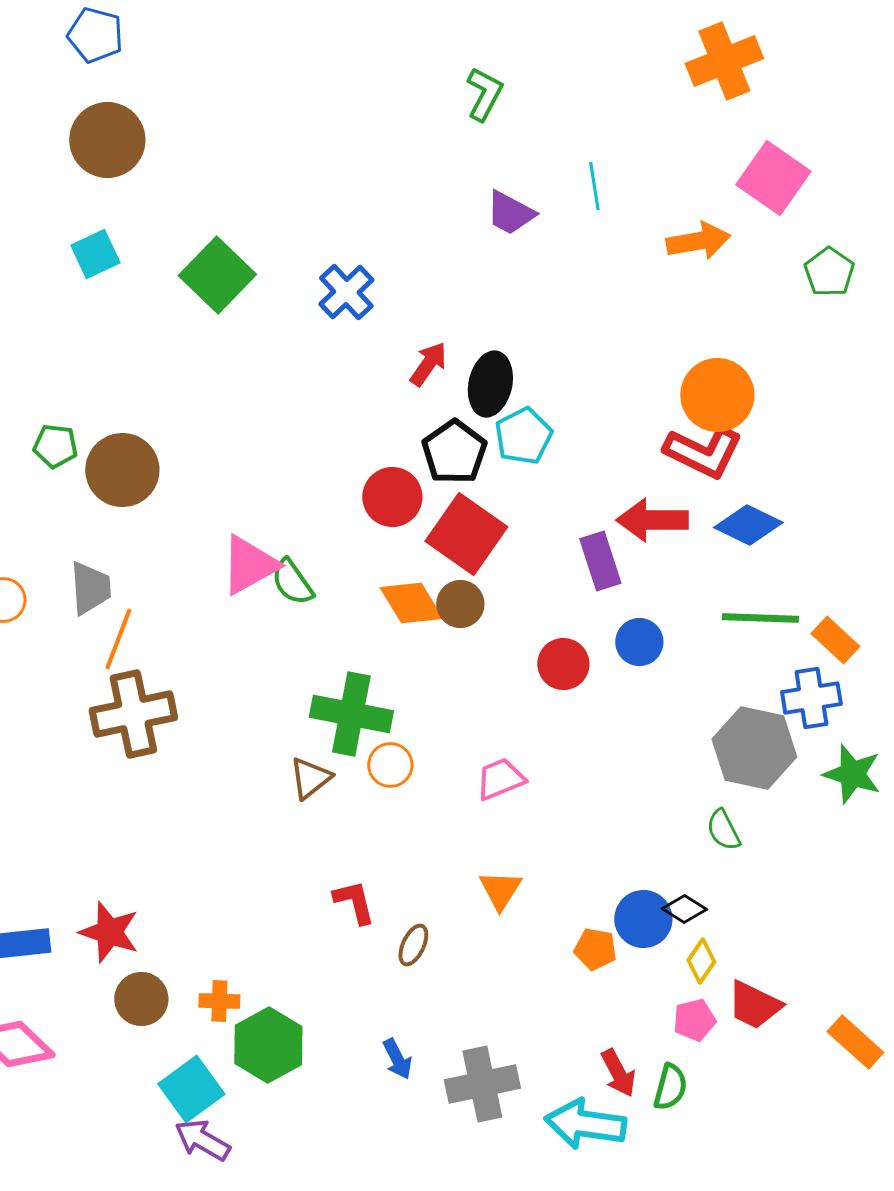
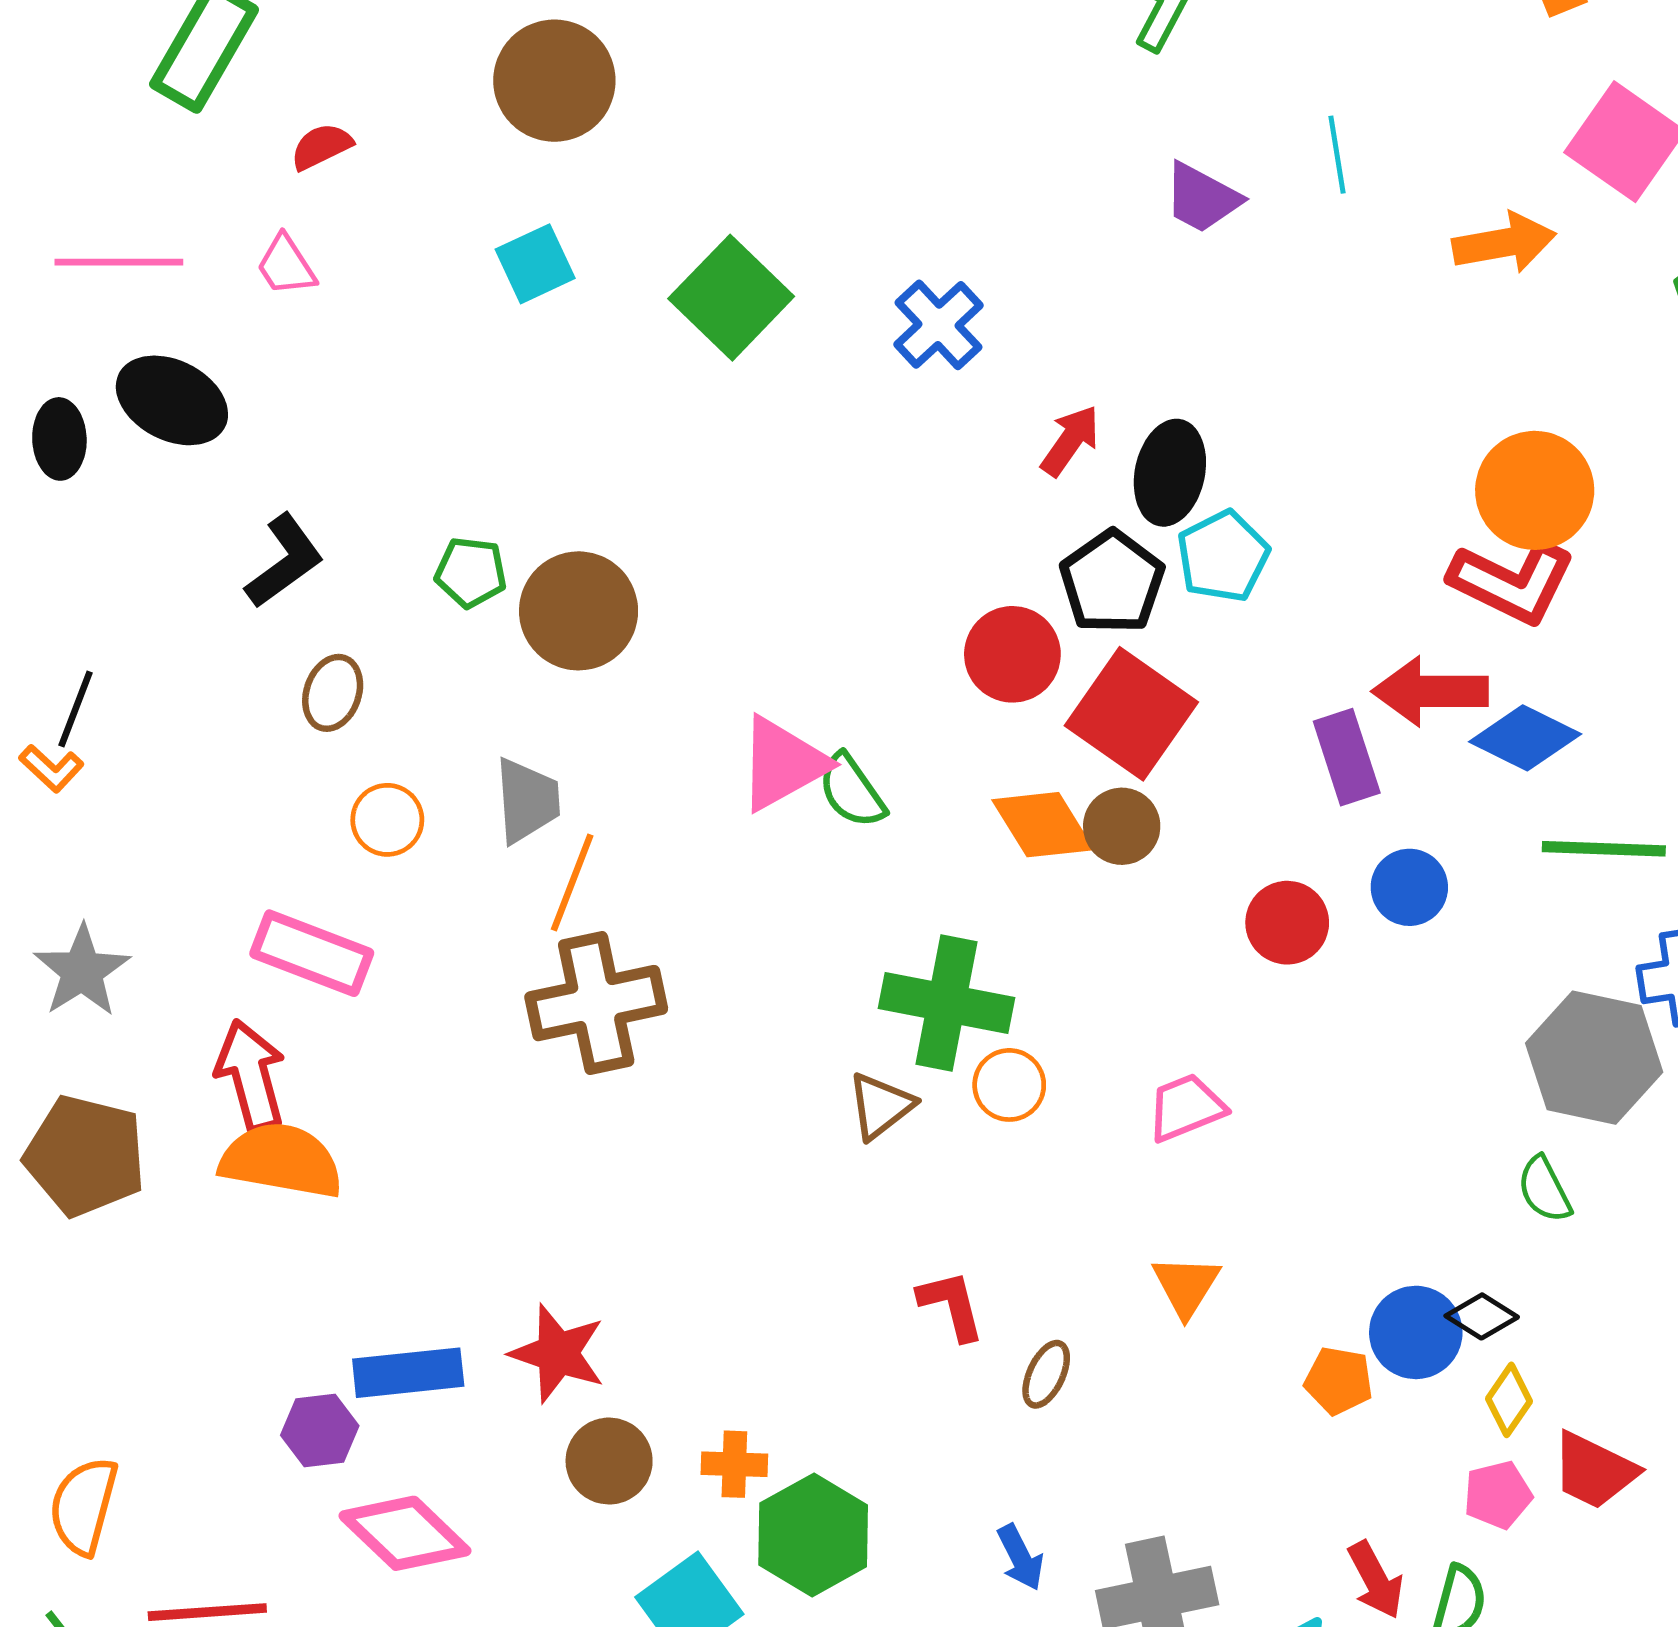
blue diamond: (748, 525) -> (1525, 738), moved

